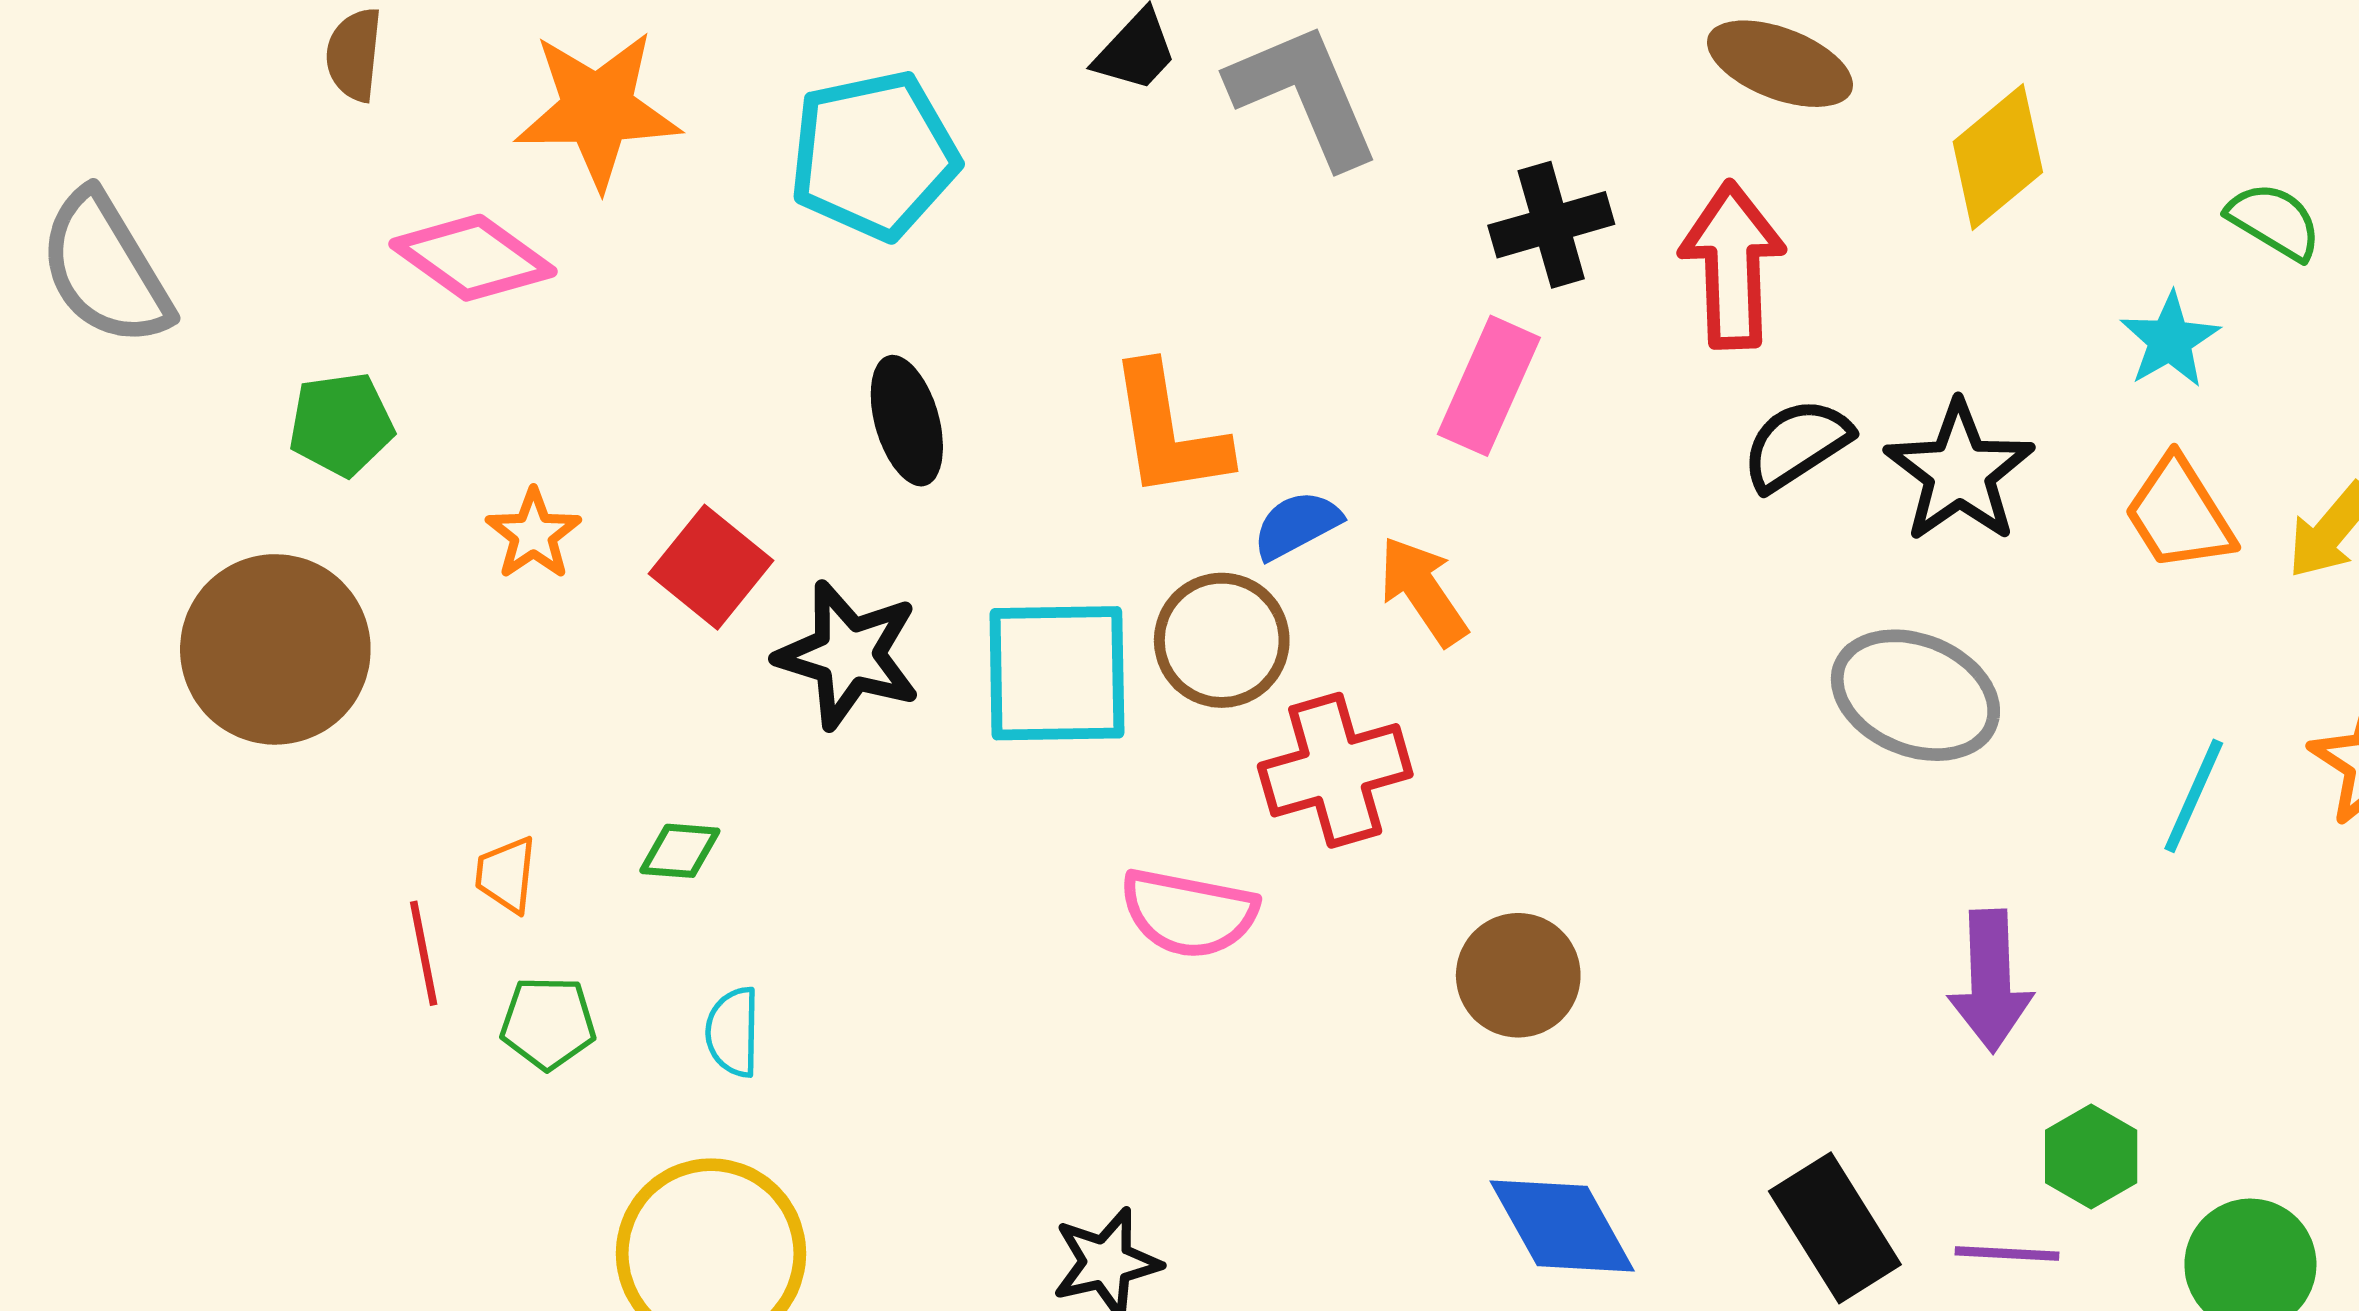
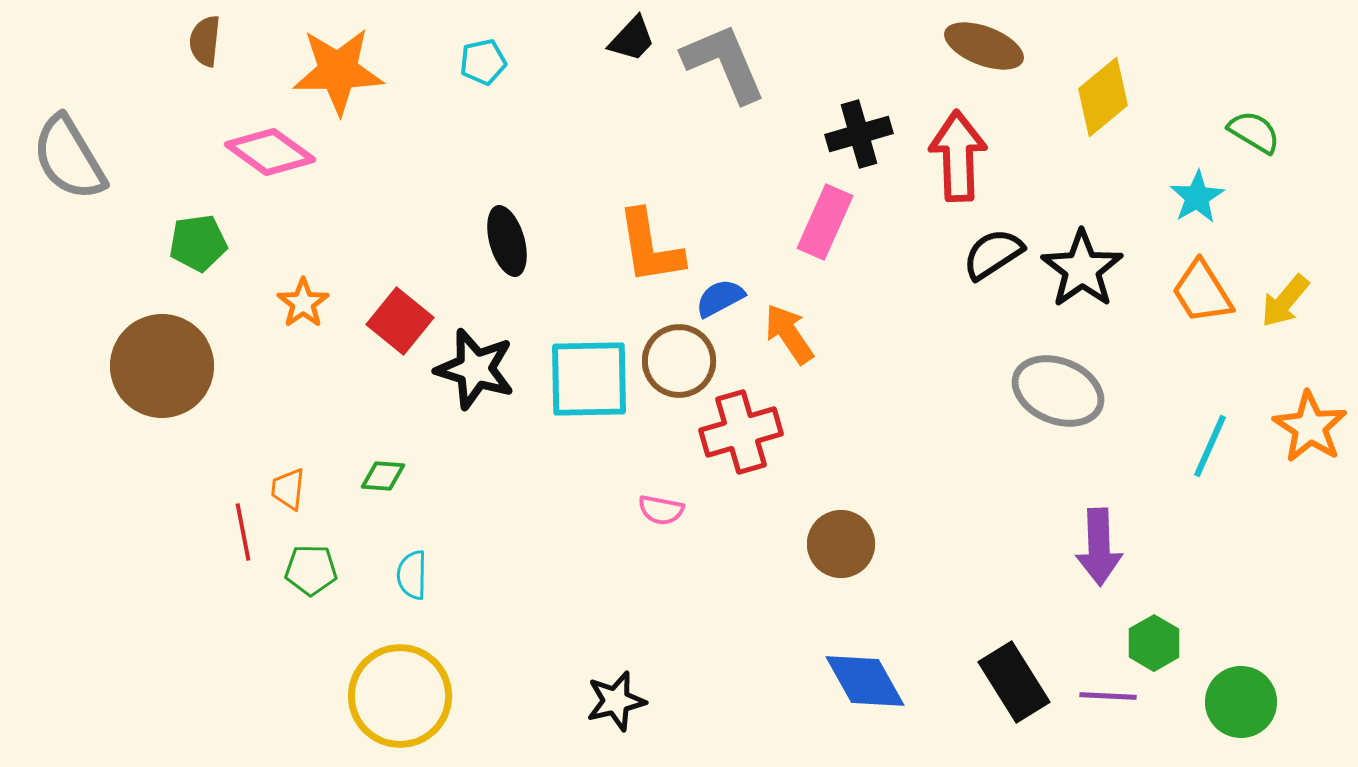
cyan pentagon: (874, 155) -> (483, 62), moved, size x0.5
pink semicircle: (1189, 913) -> (661, 510), size x0.6

